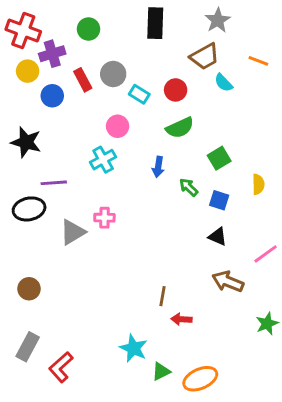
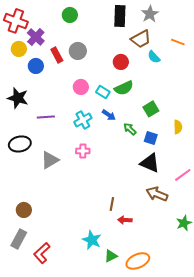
black rectangle: (155, 23) -> (120, 16), moved
green circle: (89, 29) -> (70, 15), moved
purple cross: (52, 54) -> (36, 37), turned -30
cyan rectangle: (139, 94) -> (103, 92), moved
cyan cross: (103, 160) -> (83, 120), moved
blue arrow: (158, 167) -> (109, 115), turned -64
purple line: (54, 183) -> (46, 117), moved
pink cross: (104, 218) -> (83, 151), moved
black triangle: (218, 237) -> (150, 163), size x1.5
brown circle: (29, 289) -> (24, 210), moved

